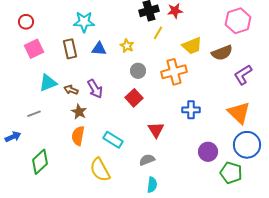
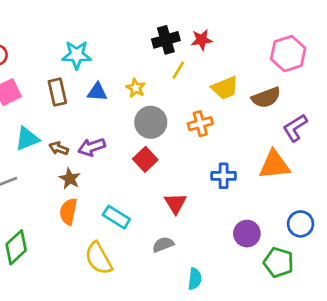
gray circle: (138, 71) -> (151, 122), size x1.5
orange cross: (174, 72) -> (200, 124), size x0.7
purple arrow: (95, 89) -> (92, 147), turned 102
orange triangle: (239, 113) -> (274, 165), moved, turned -50
blue circle: (247, 145) -> (301, 224), size x0.7
cyan semicircle: (152, 185) -> (195, 279), moved

